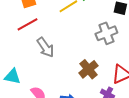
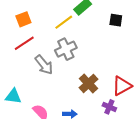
gray cross: (106, 33) -> (66, 49), moved

